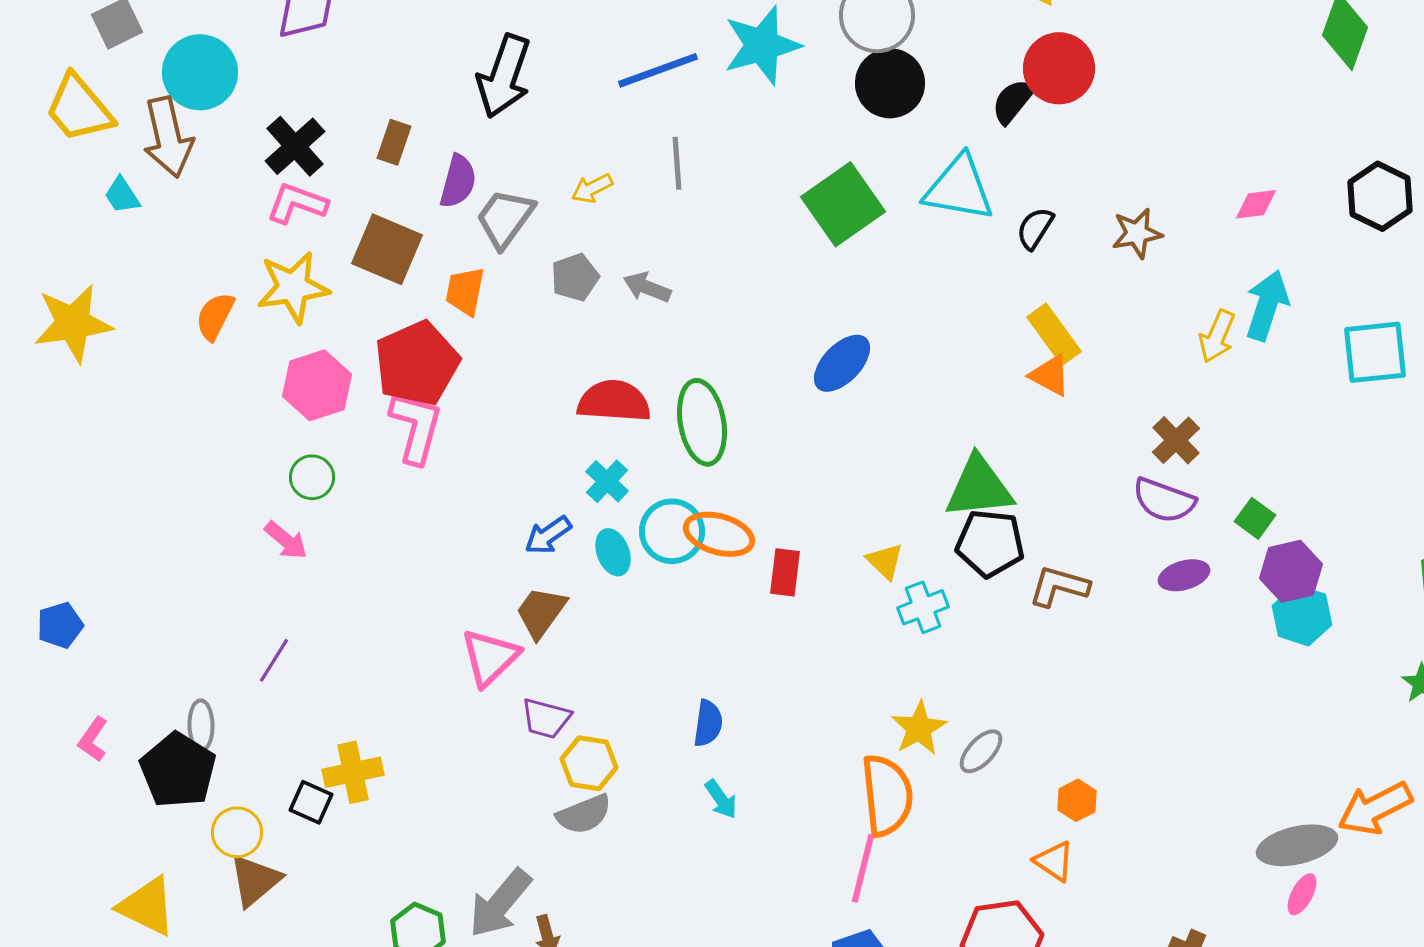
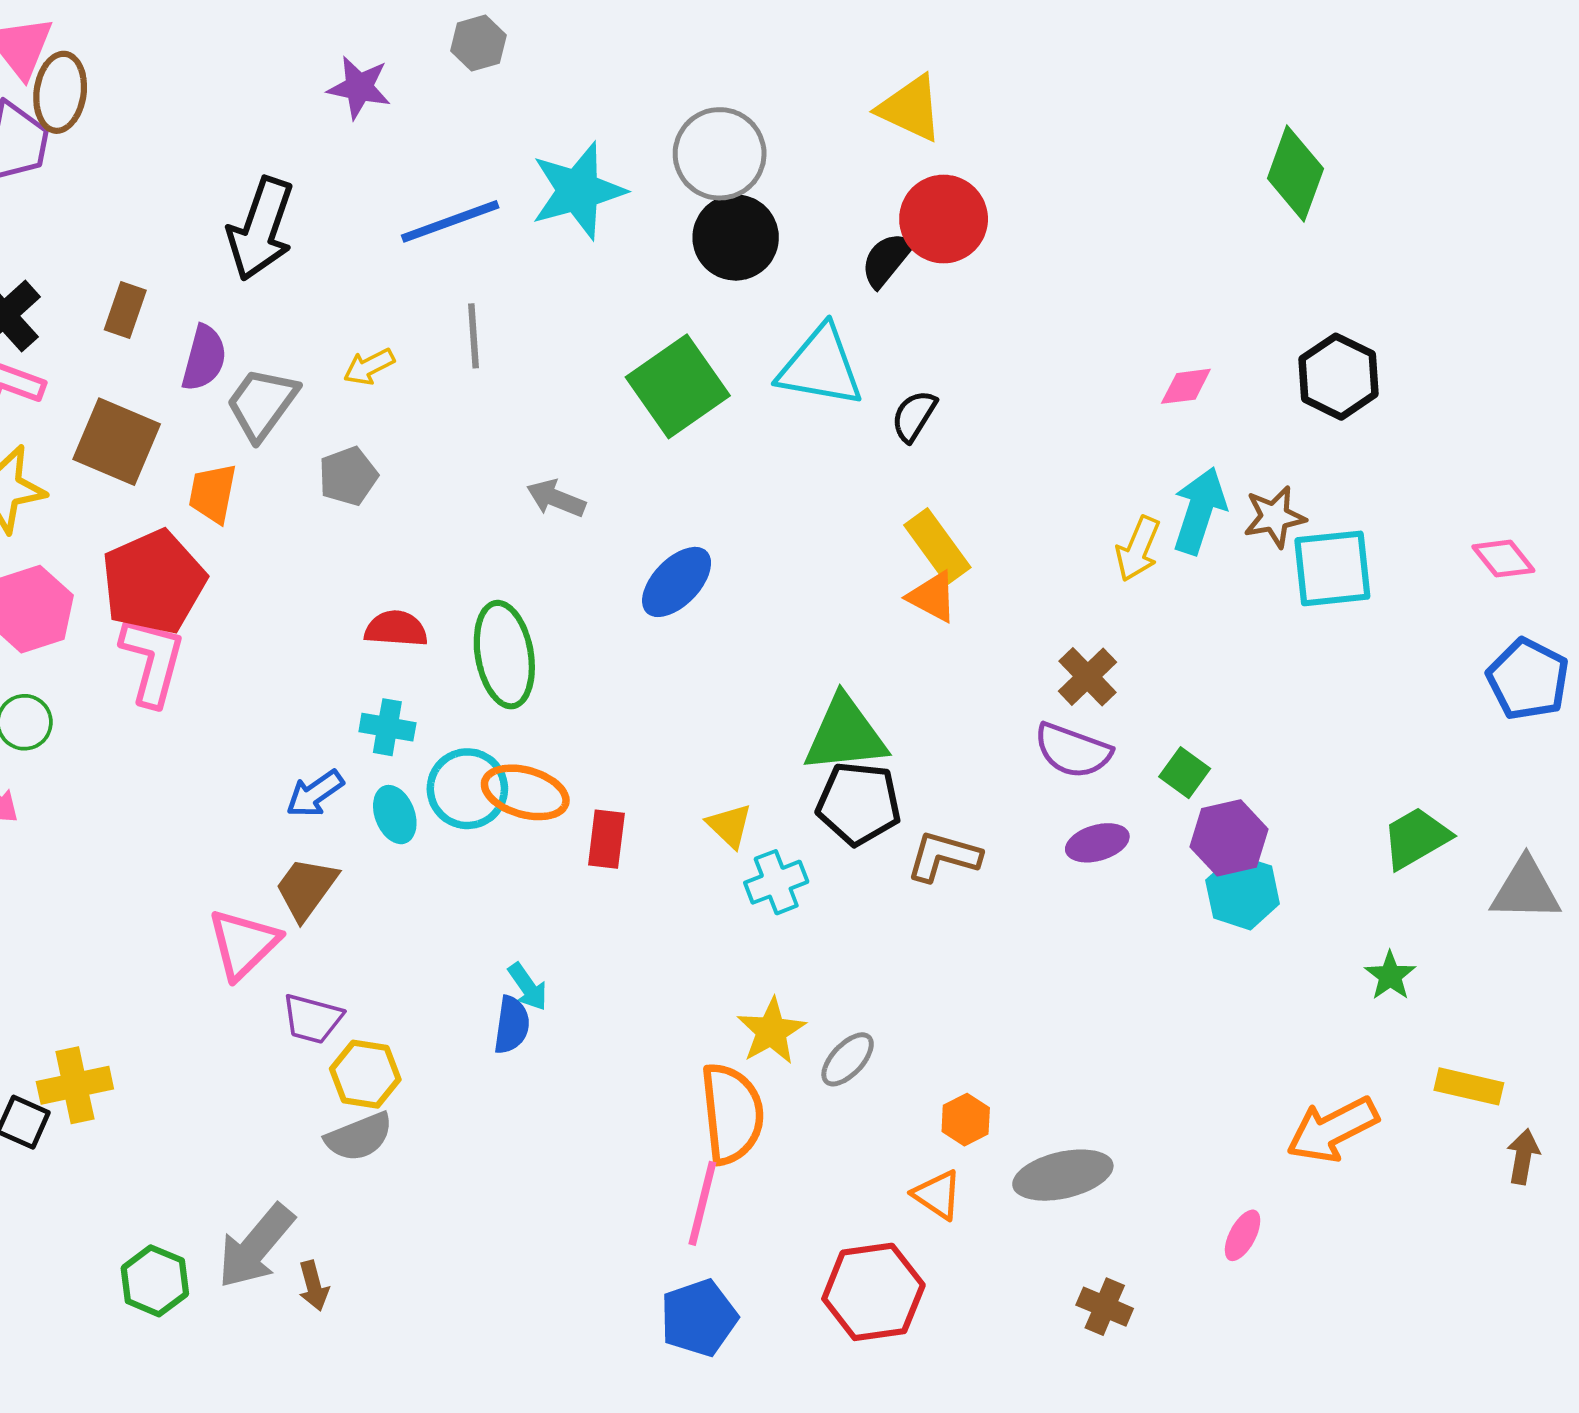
brown star: (1137, 233) -> (1275, 517), moved
gray arrow: (647, 287) -> (556, 498), moved
red semicircle: (614, 401) -> (396, 629), size x0.7
cyan cross: (607, 481) -> (387, 727), turned -33
cyan arrow: (721, 799) -> (528, 987), moved
gray ellipse: (1297, 845) -> (1063, 1175), moved

